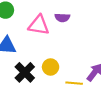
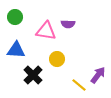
yellow circle: (51, 67) -> (57, 59), moved
yellow line: (74, 83) -> (79, 85), turned 35

